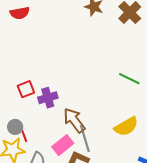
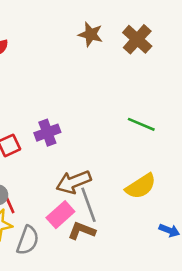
purple cross: (48, 98) -> (47, 133), moved
brown arrow: (74, 120) -> (74, 182), turned -72

